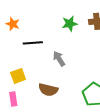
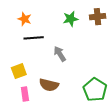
orange star: (13, 24) -> (25, 19), moved
pink rectangle: (13, 99) -> (25, 94), moved

